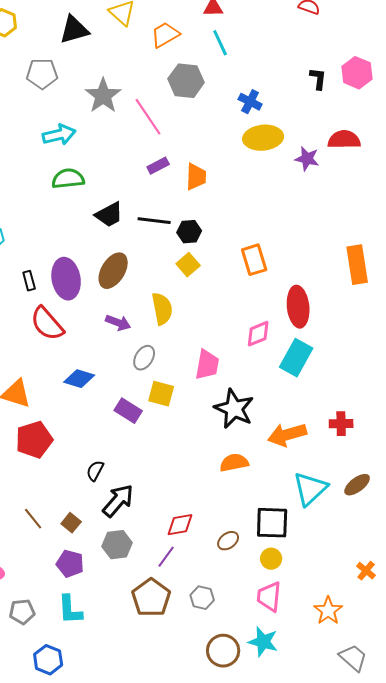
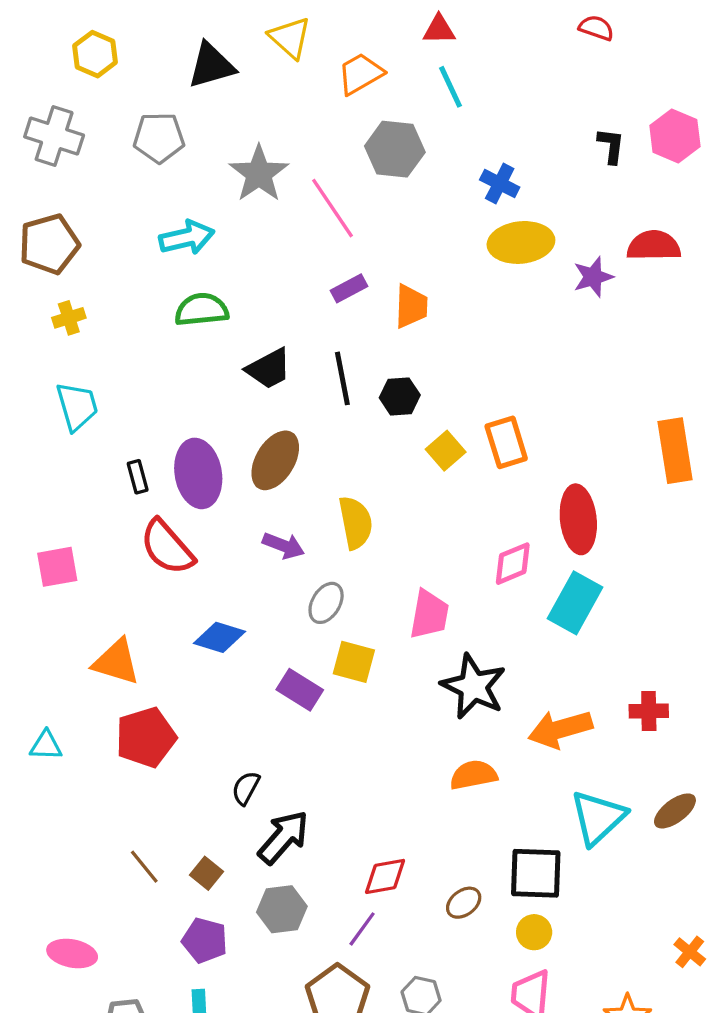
purple star: (307, 159) -> (593, 277), turned -30
black line: (154, 221) -> (342, 378), turned 72
yellow square: (188, 265) -> (446, 451), moved

